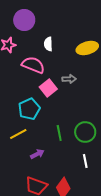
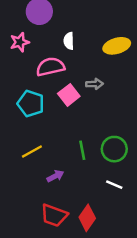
pink semicircle: (33, 65) -> (50, 67), turned -35
cyan pentagon: (29, 109) -> (31, 104), moved, turned -30
white line: (85, 161) -> (114, 185), turned -56

